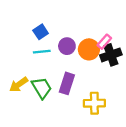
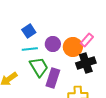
black cross: (111, 55) -> (86, 63), moved
green trapezoid: (42, 88) -> (39, 67), moved

